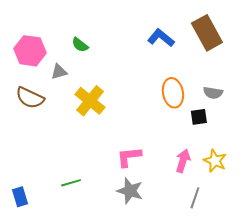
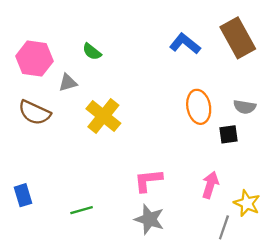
yellow star: (215, 161) -> (247, 203), moved
blue rectangle: (20, 197) -> (23, 195), moved

